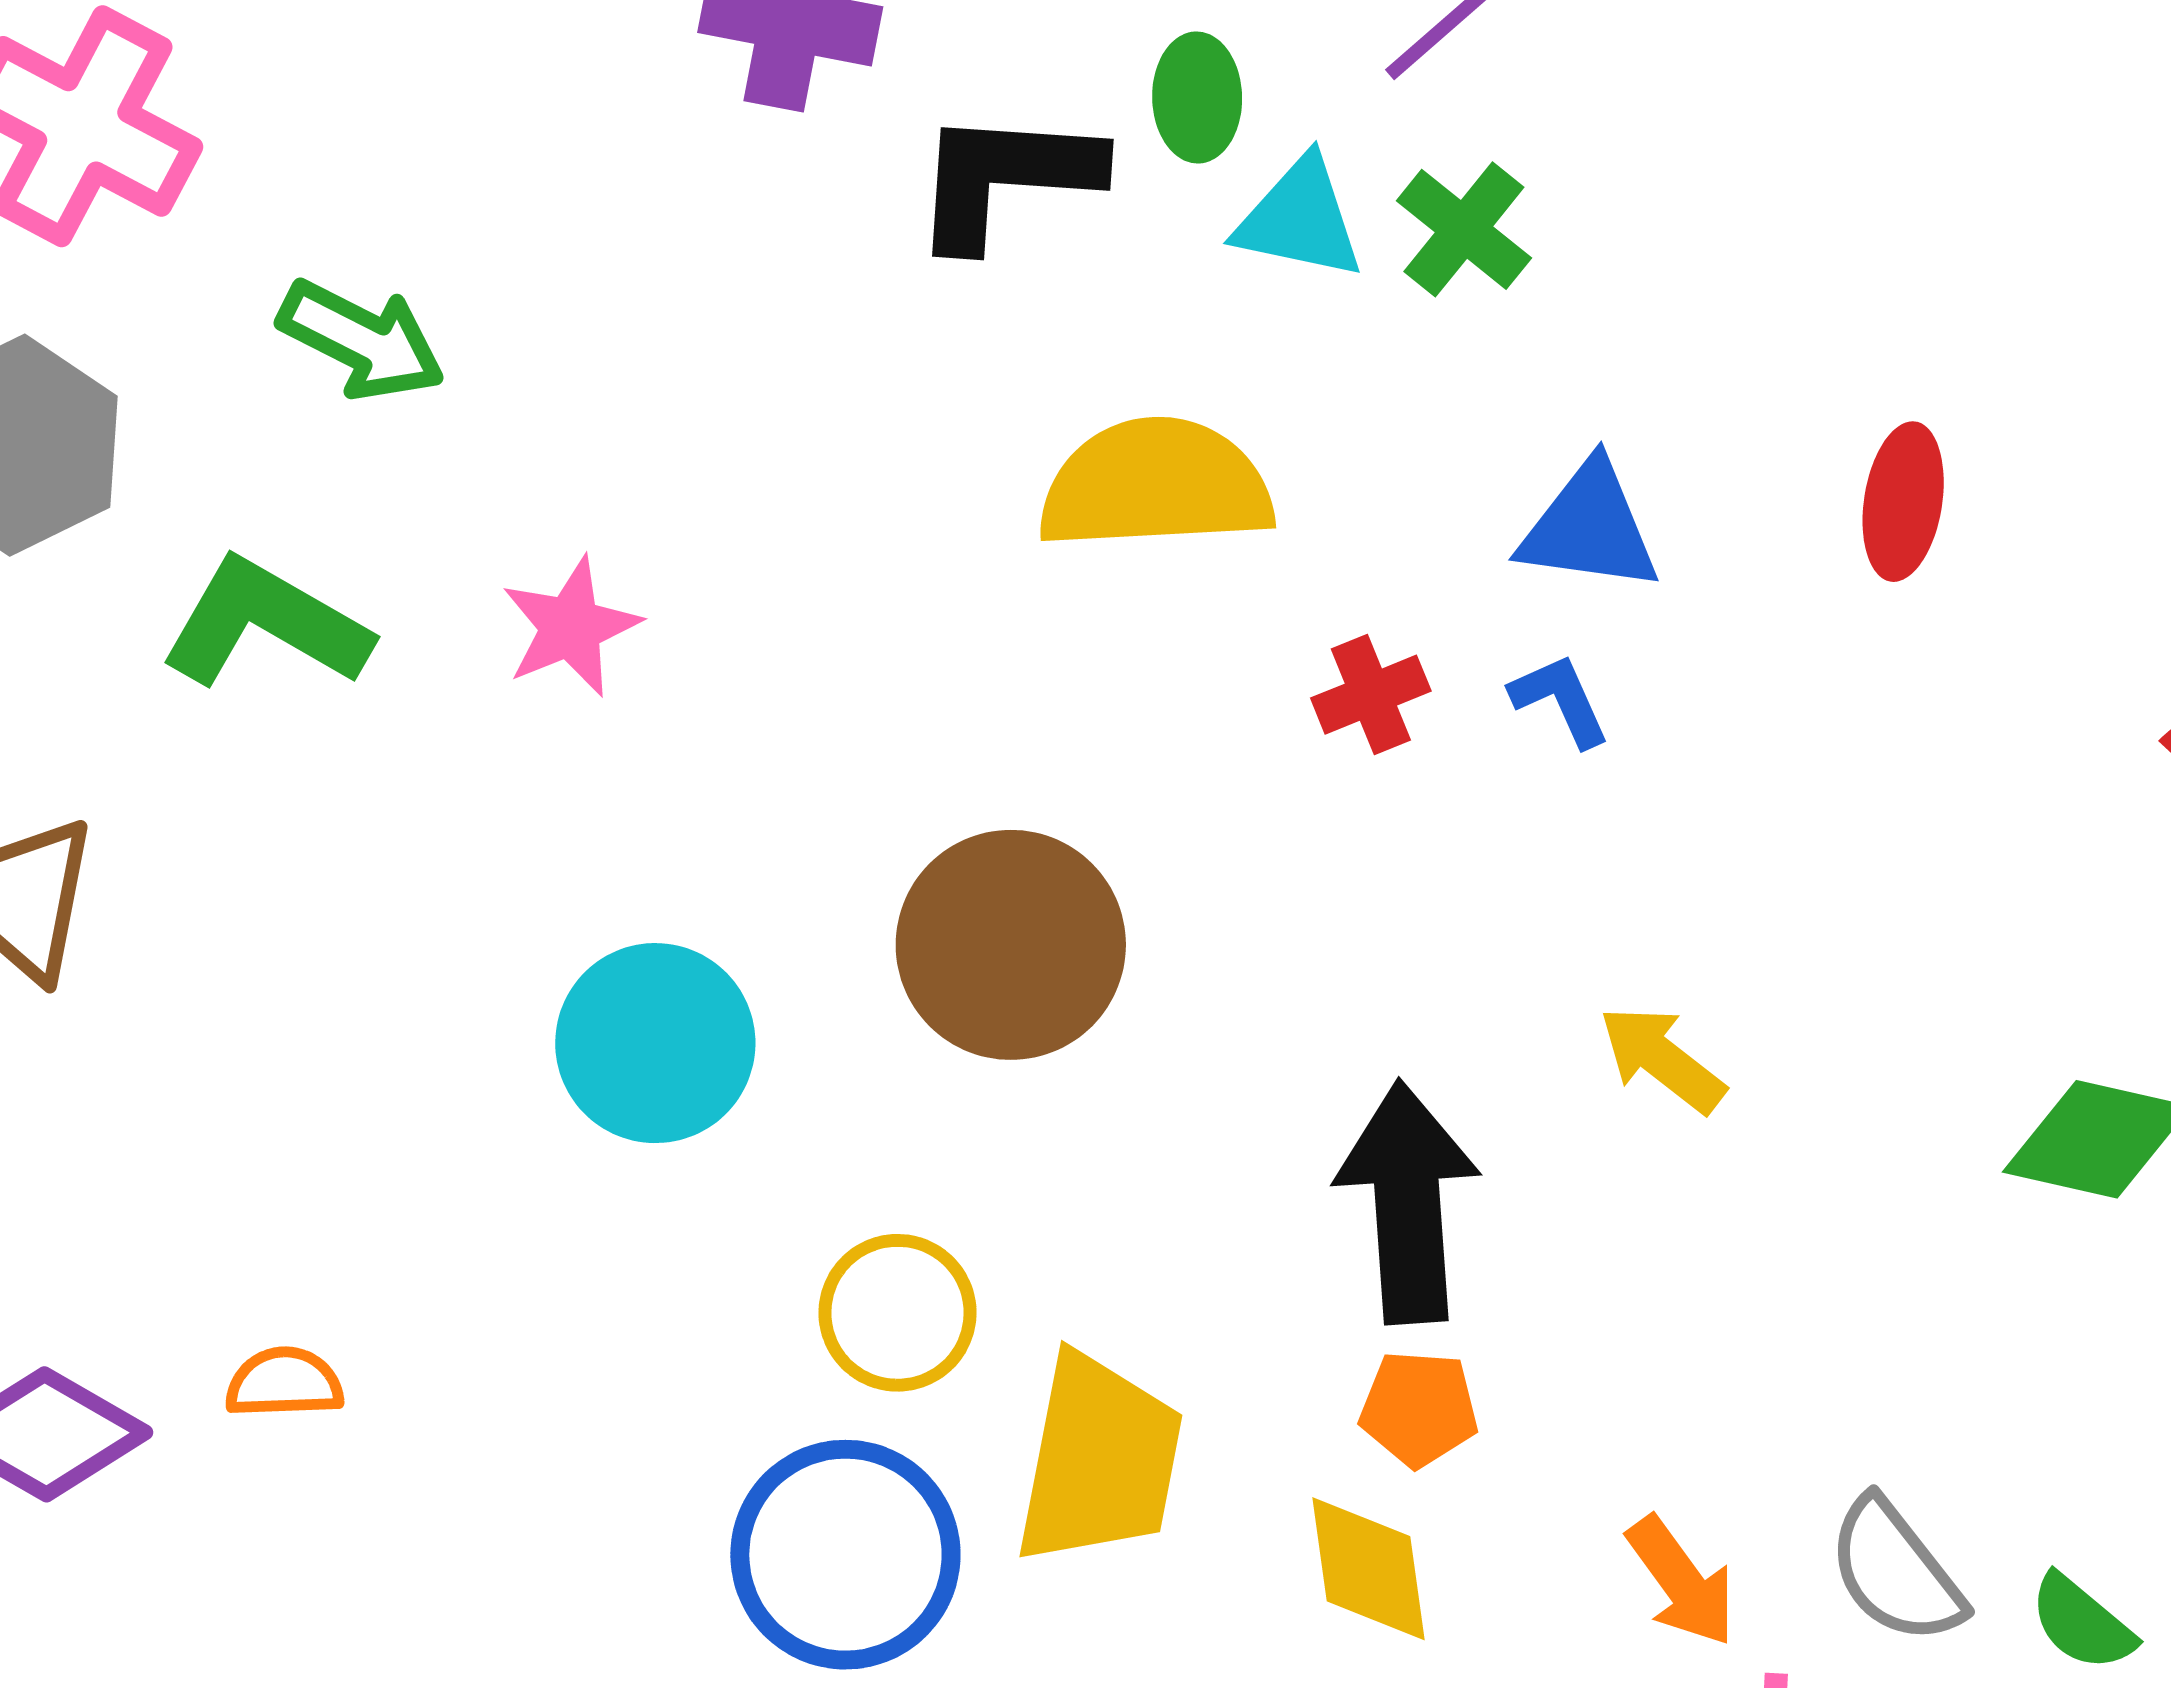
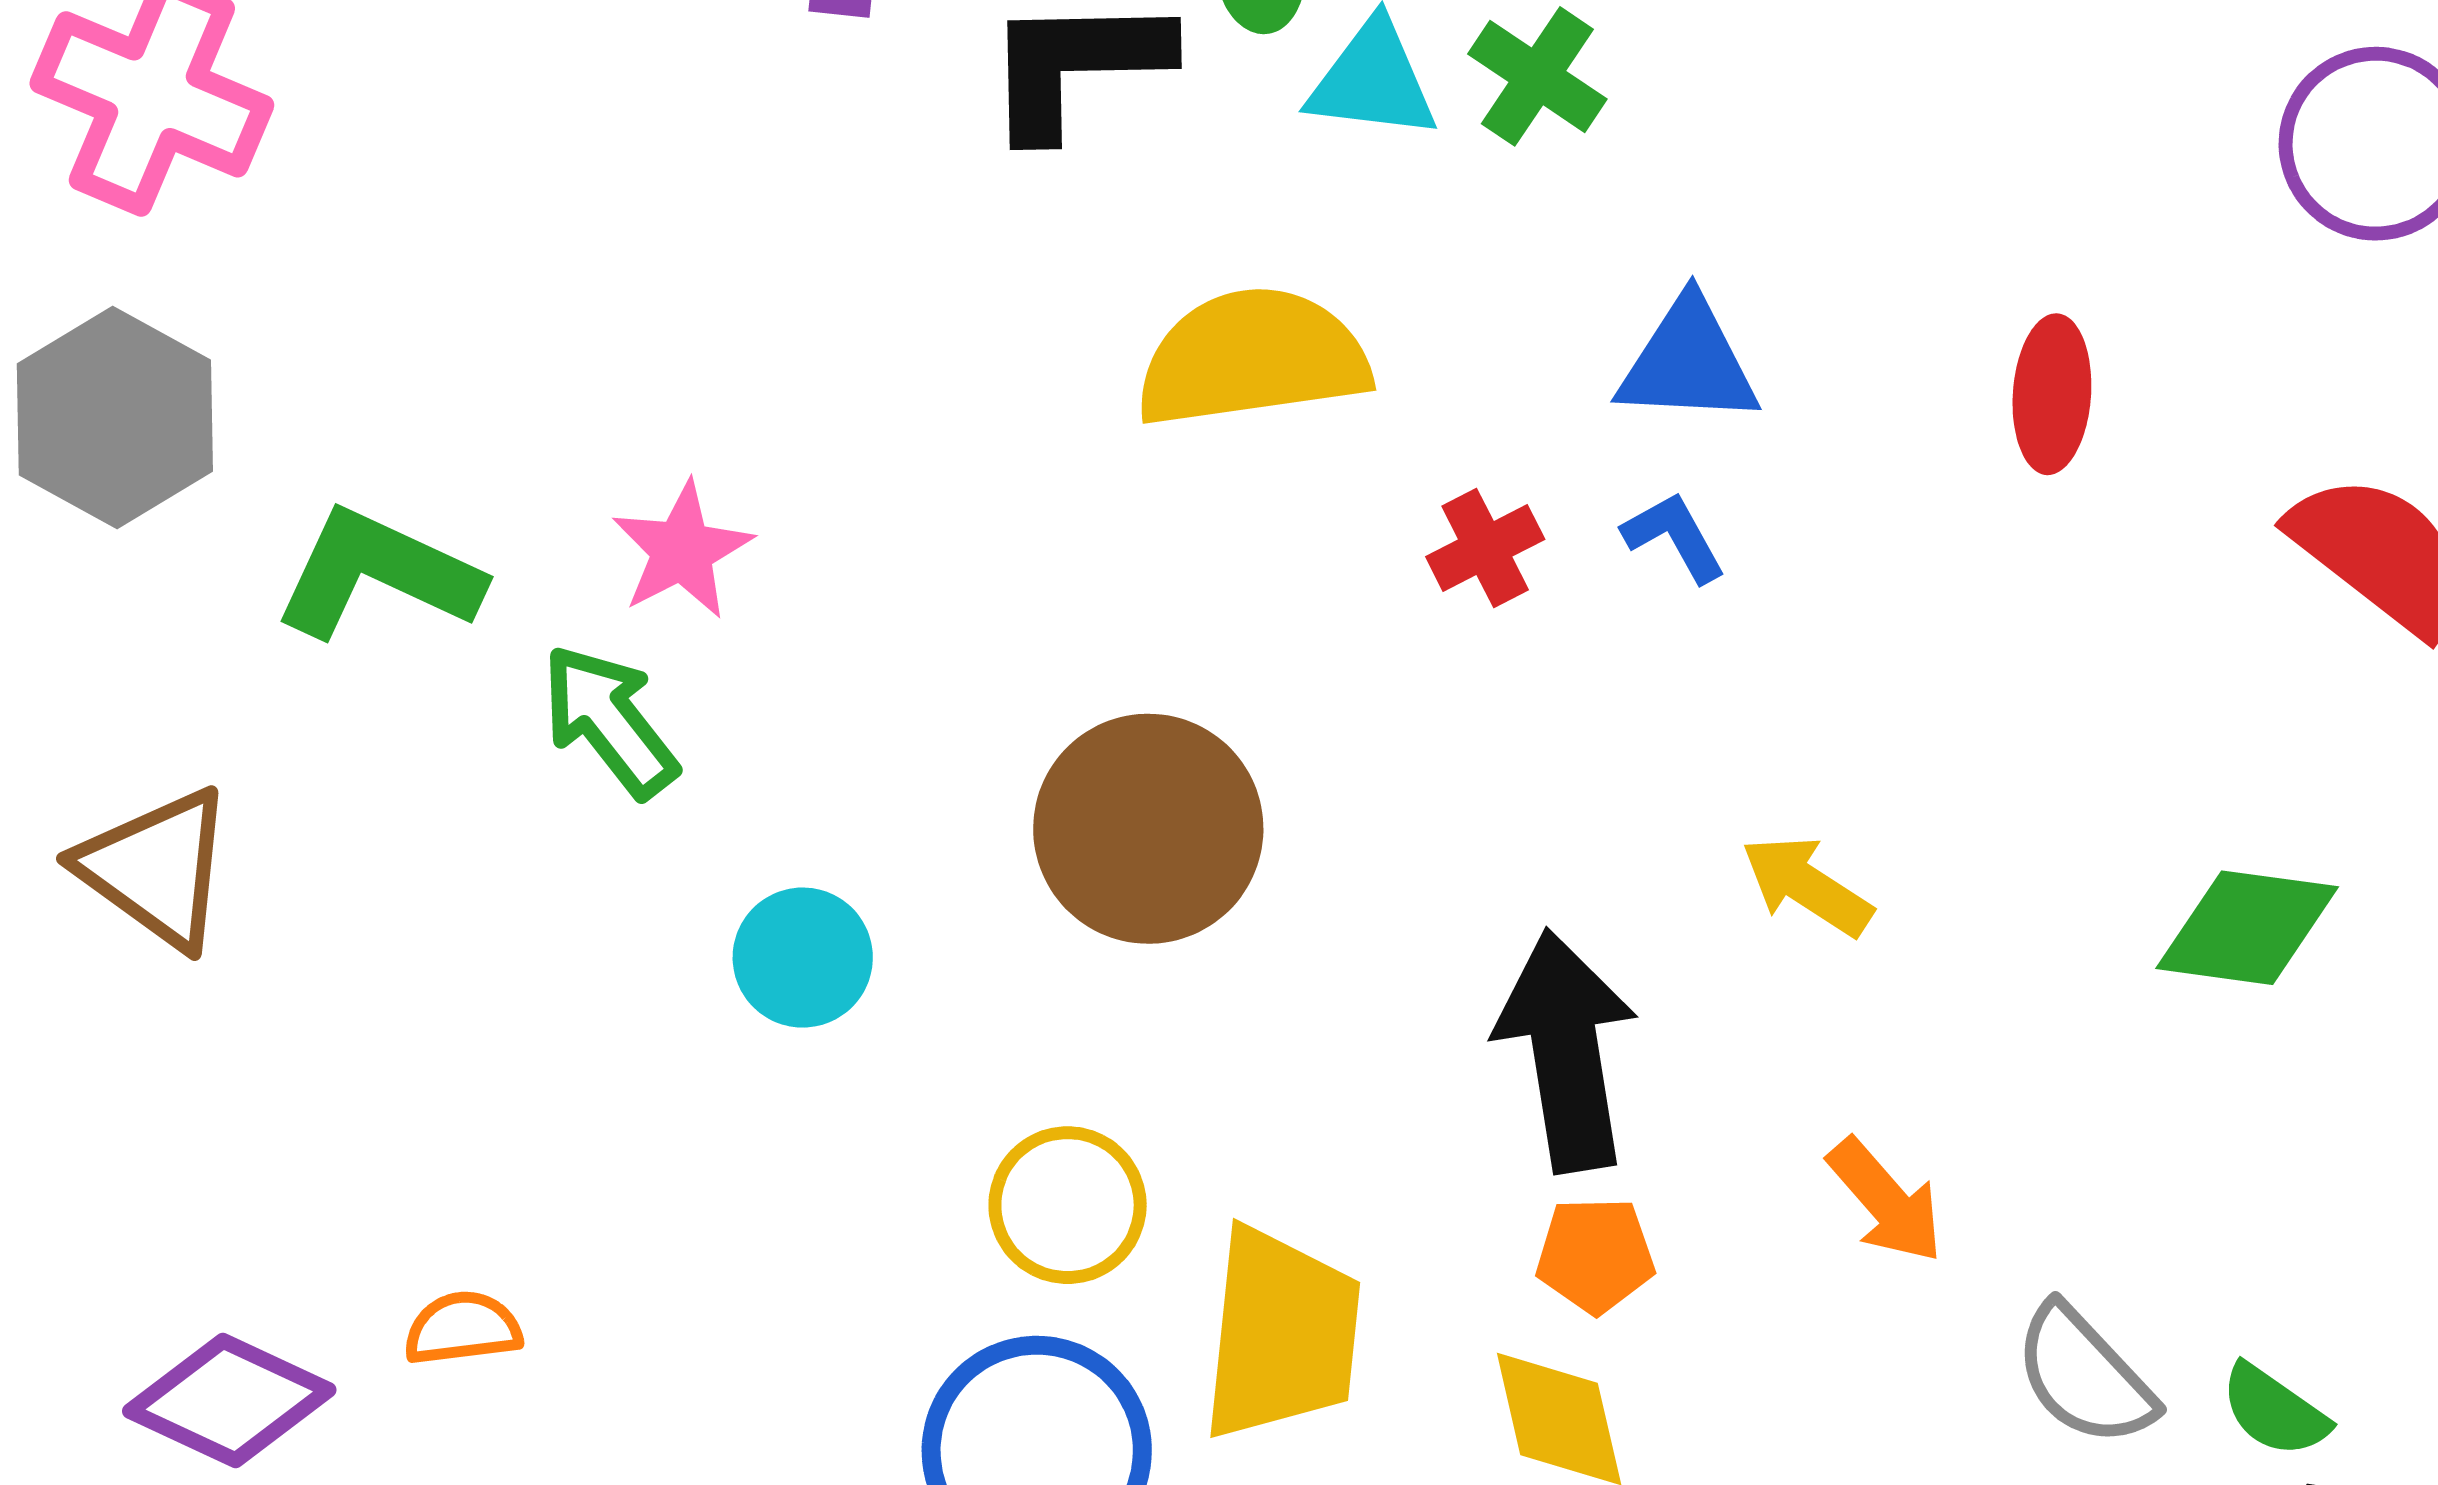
green arrow: (362, 340) -> (609, 721), moved, turned -150
red ellipse: (1903, 502) -> (2052, 394), moved
cyan circle: (655, 1043) -> (803, 958), size x0.7
orange arrow: (1681, 1581) -> (1886, 1201), moved

